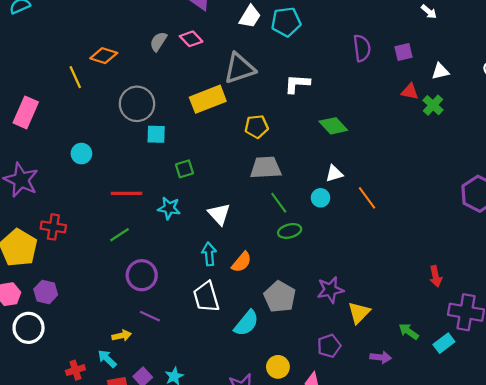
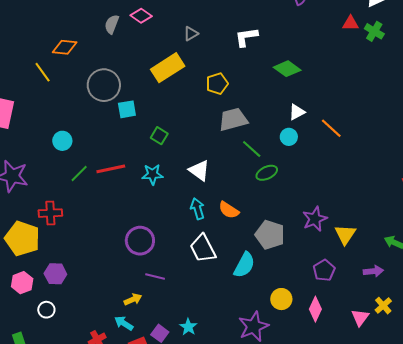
gray triangle: (240, 68) -> (191, 34), size x0.5
green square: (184, 169) -> (159, 136), turned -30
green line: (119, 235) -> (79, 173), moved
orange semicircle: (242, 262) -> (229, 210), turned 95
white circle: (29, 328) -> (46, 310), size x0.6

